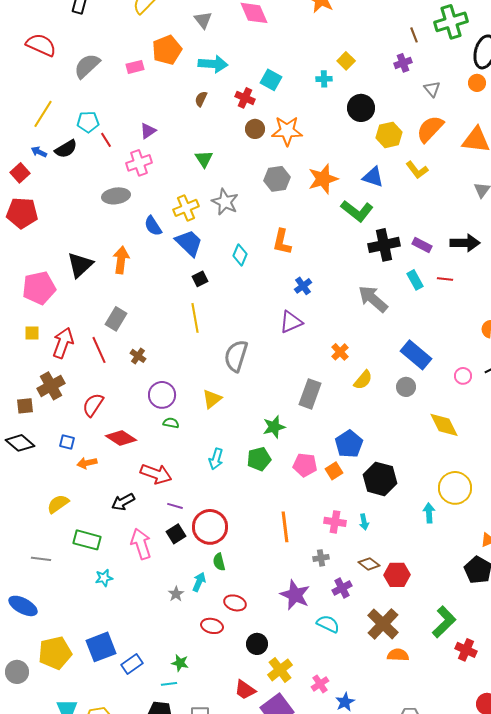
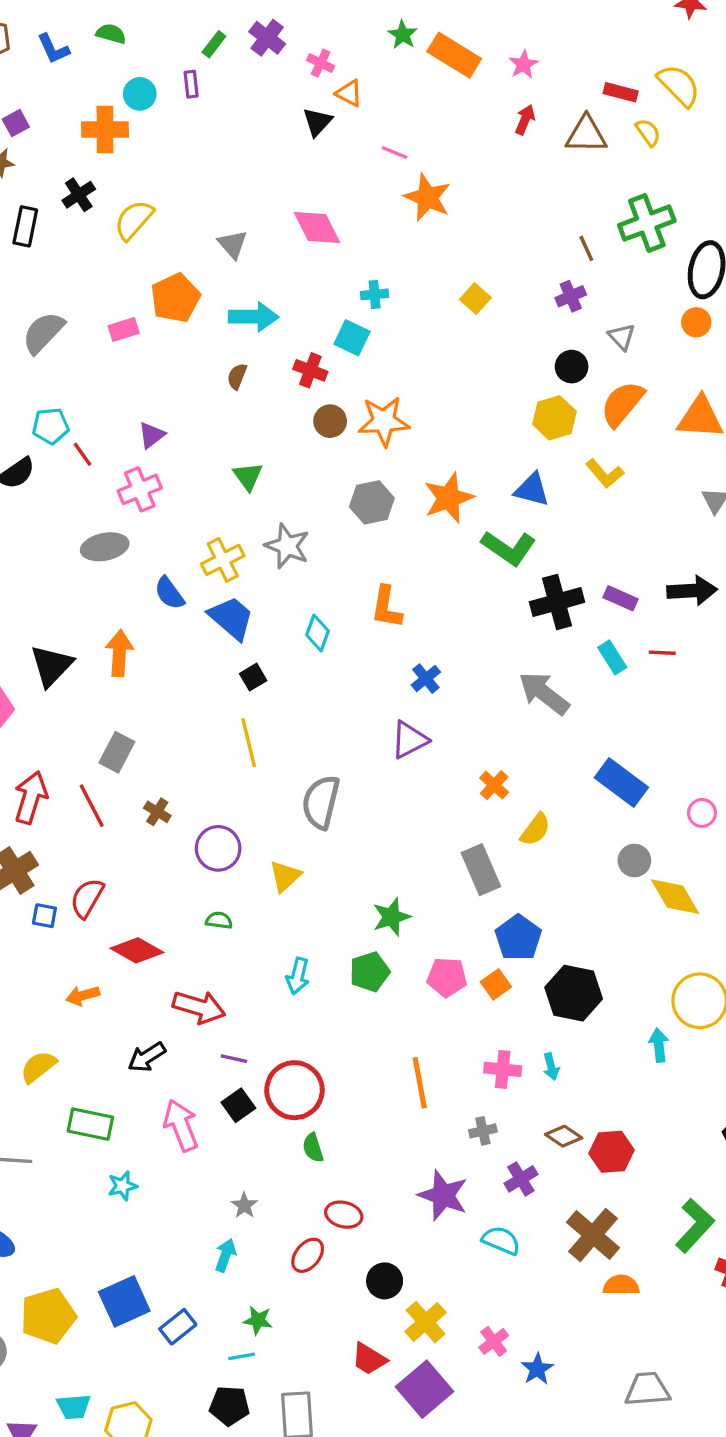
cyan cross: (324, 79) -> (375, 294), moved
black circle: (361, 108) -> (572, 367), moved, size x0.7
gray circle: (406, 387) -> (634, 861), moved
gray rectangle: (310, 394) -> (481, 870), moved, turned -40
purple circle: (162, 395) -> (218, 848), moved
blue square: (67, 442) -> (44, 916), moved
cyan arrow: (199, 582) -> (225, 1255), moved
red ellipse: (212, 626) -> (308, 1255), turned -60

